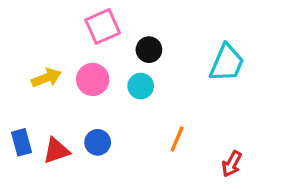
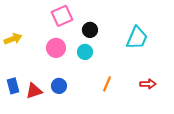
yellow arrow: (46, 78) -> (13, 39), moved
red arrow: (232, 164) -> (148, 84), moved, turned -119

